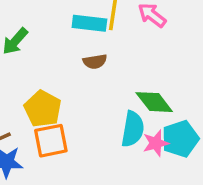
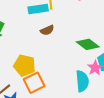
cyan semicircle: (133, 129) -> (82, 81), moved

